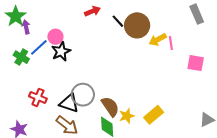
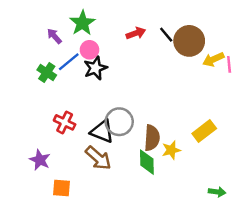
red arrow: (92, 11) -> (136, 33), moved
green star: (16, 16) -> (82, 23), moved
purple arrow: (26, 27) -> (54, 36), turned -32
brown semicircle: (110, 107) -> (152, 138), turned 35
yellow rectangle: (154, 115) -> (204, 131), moved

